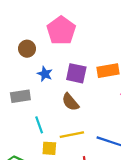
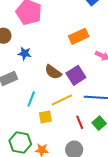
purple square: (76, 73) -> (76, 75), moved, turned -30
cyan line: (39, 125) -> (31, 99), turned 56

